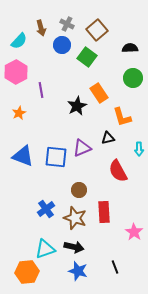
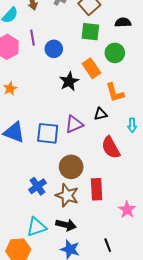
blue circle: (62, 45) -> (54, 49), moved
green square: (87, 57) -> (90, 32), moved, turned -30
green circle: (133, 78) -> (115, 53), moved
purple line: (41, 90) -> (32, 38), moved
brown circle: (79, 190) -> (71, 167), size x1.5

